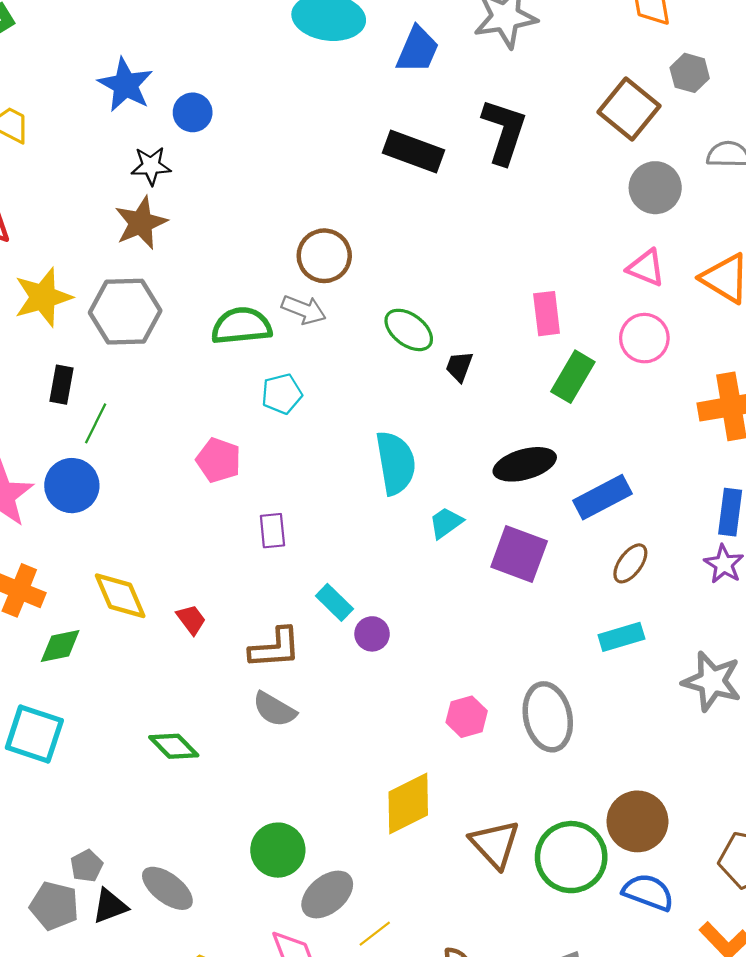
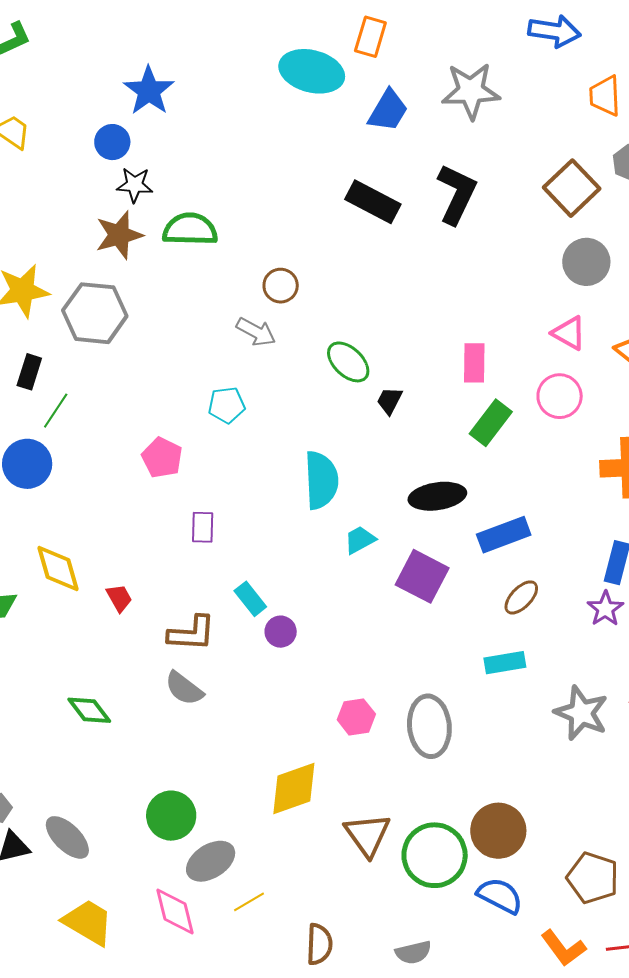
blue star: (125, 85) -> (149, 91), moved
blue circle: (193, 112) -> (112, 142), moved
brown circle: (324, 256) -> (281, 286), size x0.7
green semicircle: (241, 326) -> (190, 229), moved

